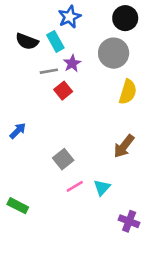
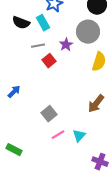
purple star: (72, 63) -> (66, 45), moved

